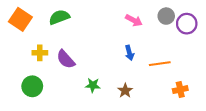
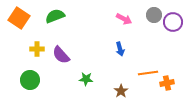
orange line: (160, 64) -> (148, 73), moved
brown star: (125, 91) -> (121, 91), moved

